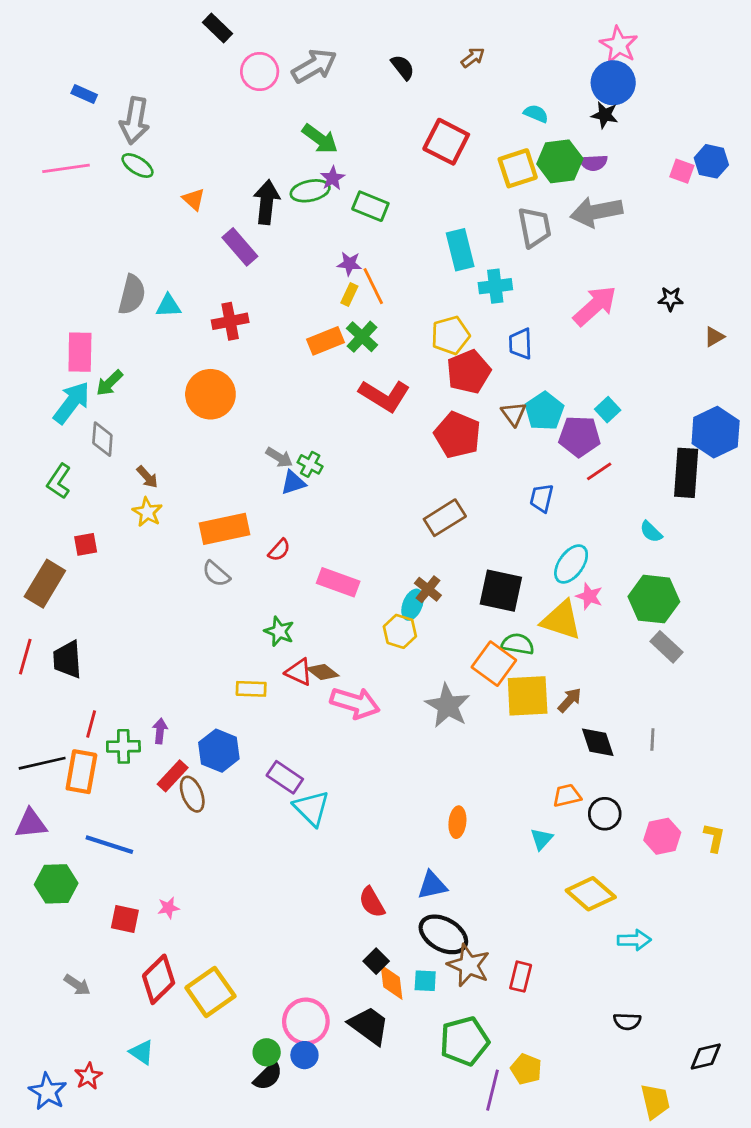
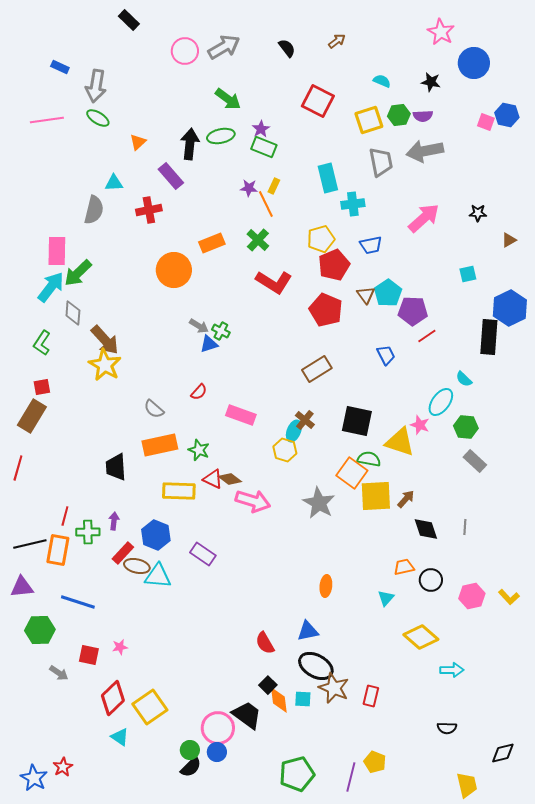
black rectangle: (217, 28) -> (129, 20), moved
blue circle: (613, 83) -> (474, 63), moved
green hexagon: (560, 161) -> (399, 115), size x0.7
purple star: (333, 178) -> (261, 129), moved
orange triangle: (194, 199) -> (138, 142), turned 36
yellow rectangle: (349, 295) -> (274, 186), moved
cyan triangle: (168, 306) -> (114, 183), moved
red cross: (230, 321) -> (149, 210), moved
orange rectangle: (326, 341) -> (212, 243), moved
blue trapezoid: (521, 344) -> (371, 245), turned -100
green arrow: (109, 383) -> (78, 273), size x1.4
orange circle: (210, 394) -> (174, 270), moved
cyan square: (608, 410) -> (468, 274), moved, turned 30
brown arrow: (147, 477) -> (105, 340), size x1.8
blue trapezoid: (542, 498) -> (386, 355), turned 140
yellow star: (147, 512) -> (105, 365), size x1.5
orange rectangle: (224, 529) -> (160, 445), moved
red square: (86, 544) -> (42, 387), moved
cyan ellipse: (571, 564) -> (441, 402), moved
green hexagon: (654, 599) -> (466, 427), size x0.7
black trapezoid: (67, 659) -> (116, 467), moved
yellow rectangle: (251, 689) -> (179, 491), size x1.5
brown ellipse: (192, 794) -> (137, 566), turned -55
cyan triangle: (311, 808) -> (158, 576), moved, turned -40
yellow L-shape: (714, 838) -> (509, 597), turned 125
gray arrow: (77, 985) -> (59, 673), moved
black trapezoid: (369, 1026) -> (247, 715), moved
green pentagon: (464, 1041) -> (297, 774), moved
cyan triangle: (142, 1052) -> (120, 737), moved

